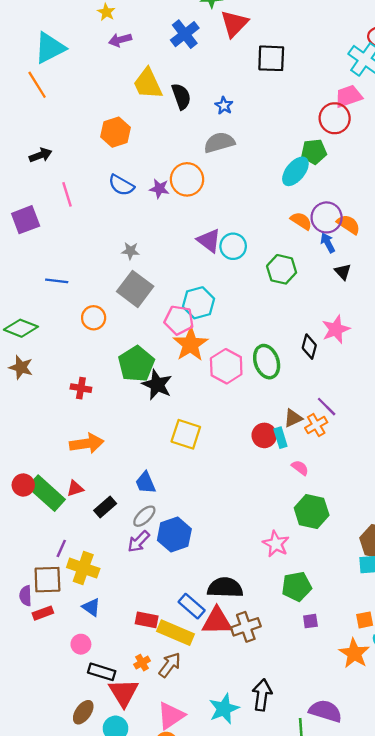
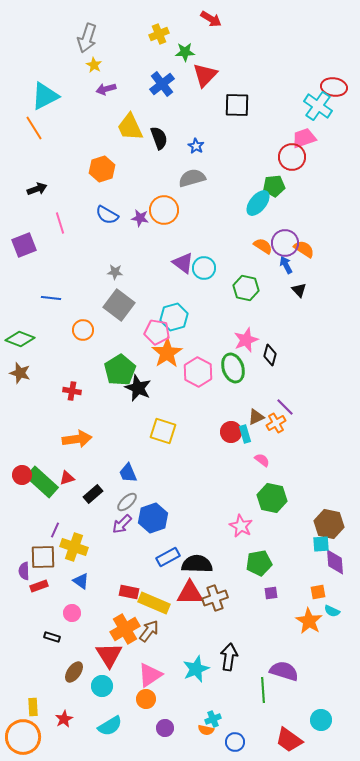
pink star: (336, 329) -> (246, 340), moved
blue rectangle: (192, 606) -> (168, 557), moved, turned -70
orange cross: (142, 663) -> (125, 629), size x2.0
black rectangle: (102, 672) -> (52, 637), moved, size x0.7

